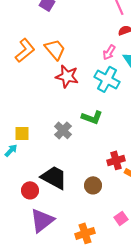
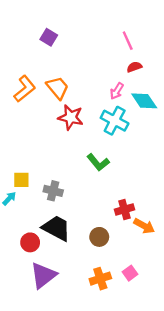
green L-shape: (92, 117) -> (98, 162), turned 30
gray cross: (63, 130) -> (53, 191), moved, turned -30
orange cross: (85, 233) -> (100, 279), moved

